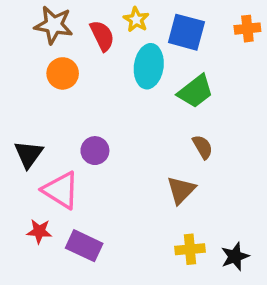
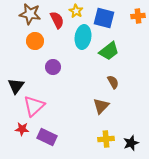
purple circle: (95, 151) -> (53, 67), moved
pink triangle: (61, 190) -> (34, 106), turned 45

